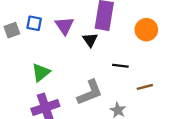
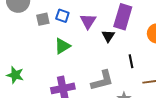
black line: (120, 66) -> (131, 61), turned 64
green triangle: (41, 72) -> (62, 46), moved

